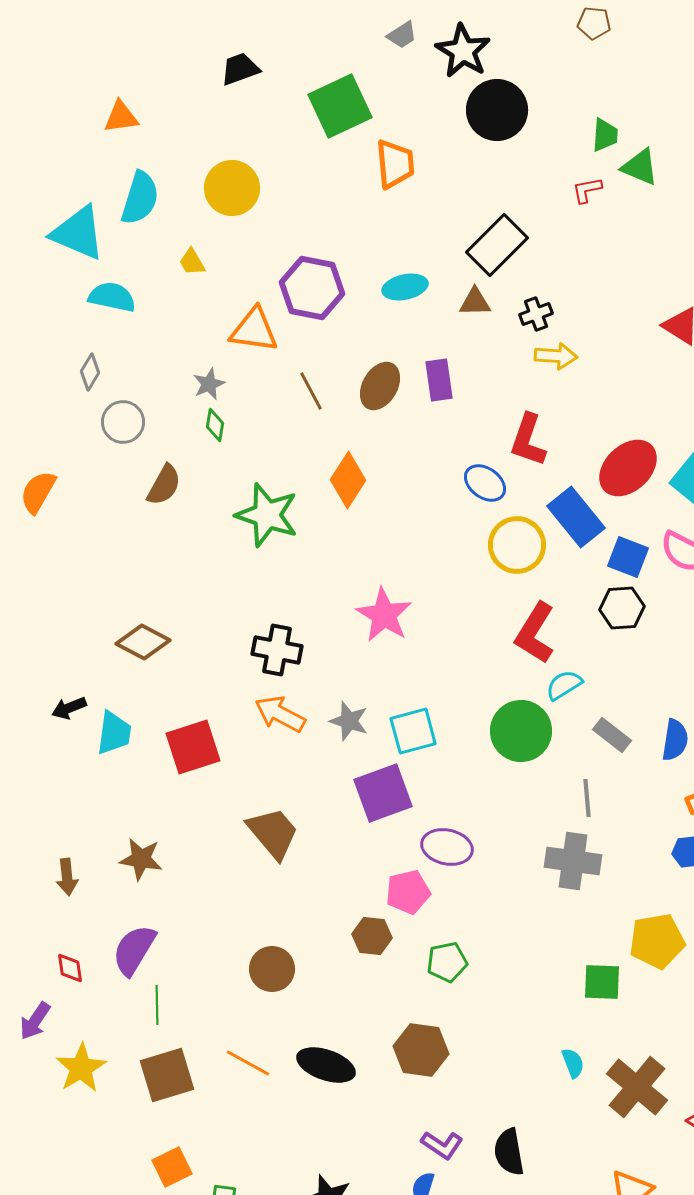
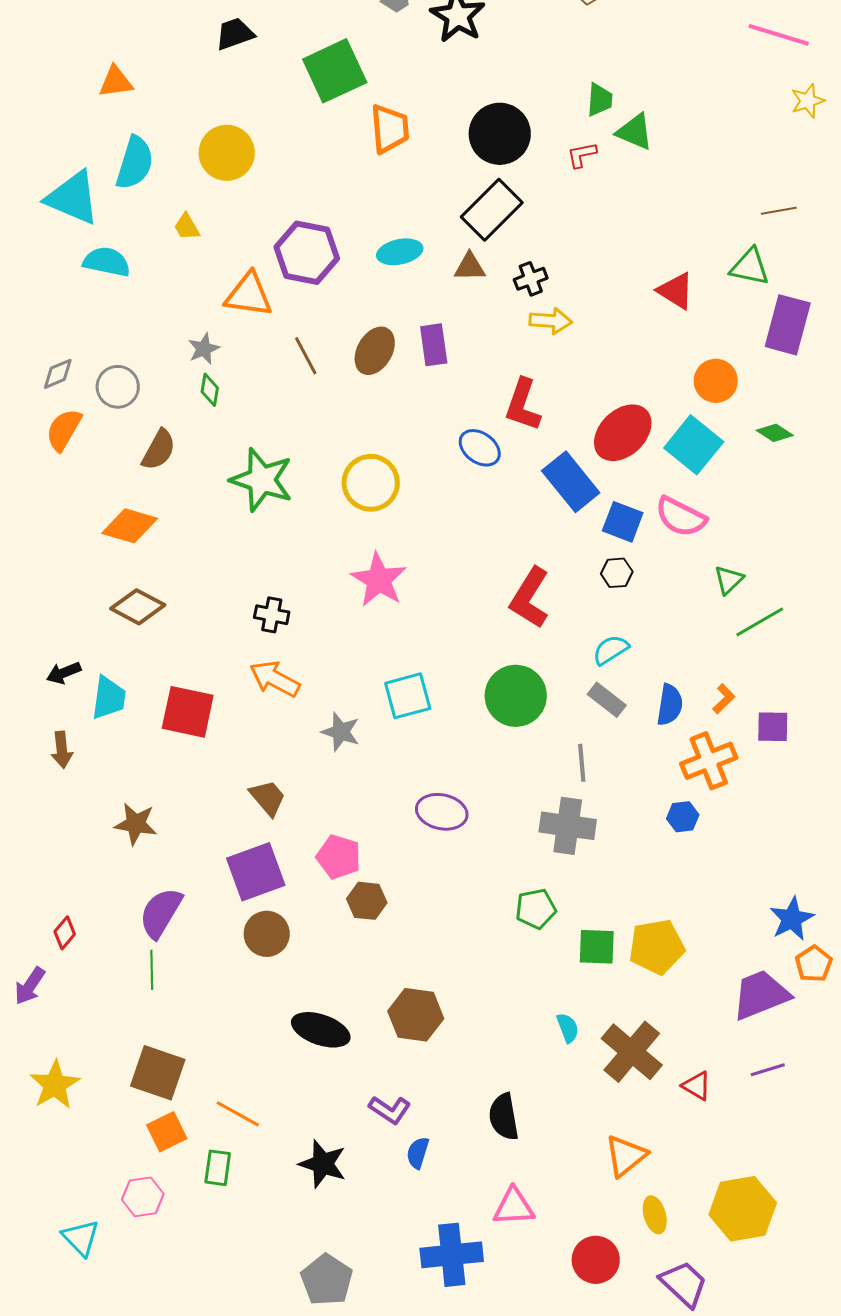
black circle: (497, 110) -> (500, 134), moved
gray diamond: (90, 372) -> (58, 374), moved, turned 36
orange diamond: (348, 480) -> (130, 526), moved, turned 74
orange semicircle: (38, 492) -> (64, 430), moved
yellow circle: (517, 545) -> (371, 483), moved
black hexagon: (622, 608) -> (617, 573), size x0.7
black cross: (277, 650) -> (272, 615), size x0.7
cyan semicircle: (564, 685) -> (611, 650), moved
gray star: (349, 721) -> (341, 732), moved
red square: (193, 747) -> (188, 712), turned 30
purple square: (383, 793) -> (256, 872), moved
brown trapezoid: (273, 833) -> (268, 798), size x0.7
brown arrow: (67, 877) -> (62, 750), moved
pink pentagon: (408, 892) -> (339, 857), moved, turned 30
yellow pentagon: (657, 941) -> (657, 947), moved
purple semicircle: (134, 950) -> (161, 913), moved
green pentagon: (447, 962) -> (536, 909), moved
red diamond: (70, 968) -> (65, 933), turned 48
orange line: (248, 1063) -> (238, 1114), moved
yellow star: (81, 1068) -> (55, 1085), moved
brown square: (167, 1075) -> (158, 1073), moved, turned 36
purple L-shape: (442, 1145) -> (390, 1110), moved

